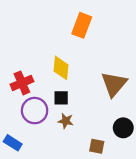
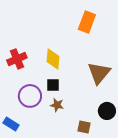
orange rectangle: (82, 25) -> (87, 22), moved
red cross: (22, 83) -> (17, 59), moved

